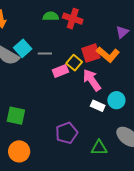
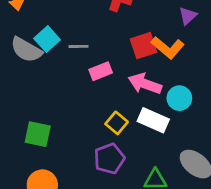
yellow square: (74, 63) -> (117, 123), moved
pink arrow: (92, 80) -> (145, 84), turned -35
cyan circle: (116, 100) -> (179, 98), moved
white rectangle: (98, 106) -> (153, 120), size x1.5

